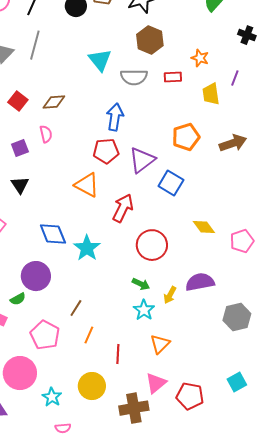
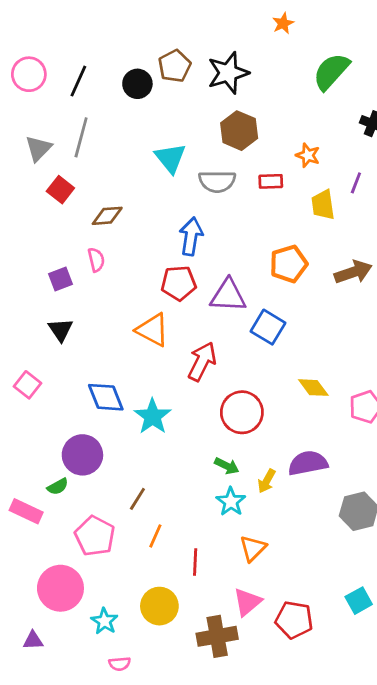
red square: (18, 101) -> (60, 190), moved
purple triangle: (142, 160) -> (228, 295), turned 40

